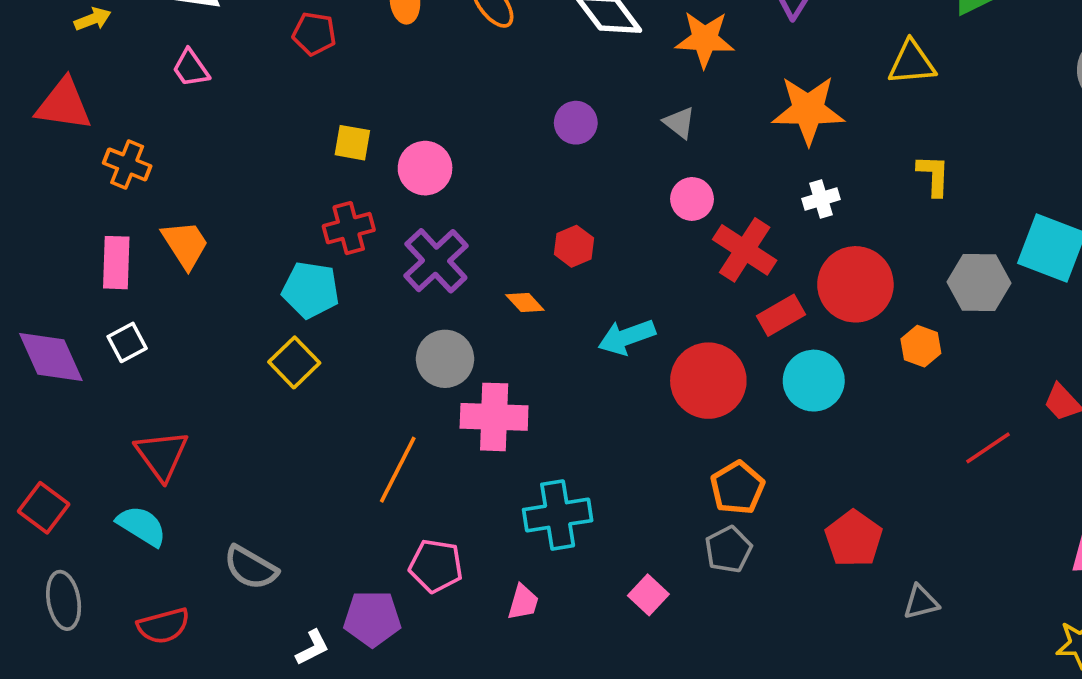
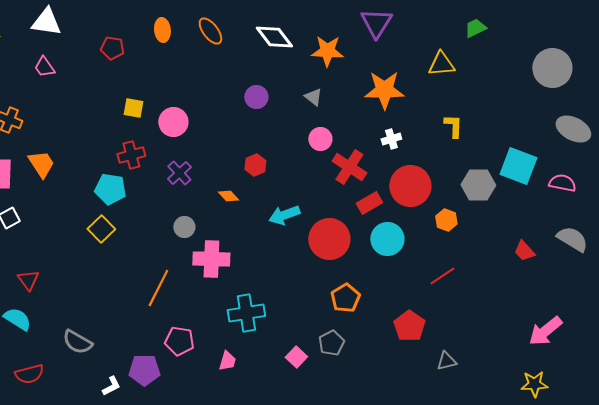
purple cross: (436, 261) -> (179, 173), size x0.7
gray circle: (445, 359) -> (184, 227), size x0.7
red line: (988, 448) -> (442, 276), moved
red triangle: (162, 455) -> (28, 280), size x0.7
gray pentagon: (728, 550) -> (331, 343), moved

